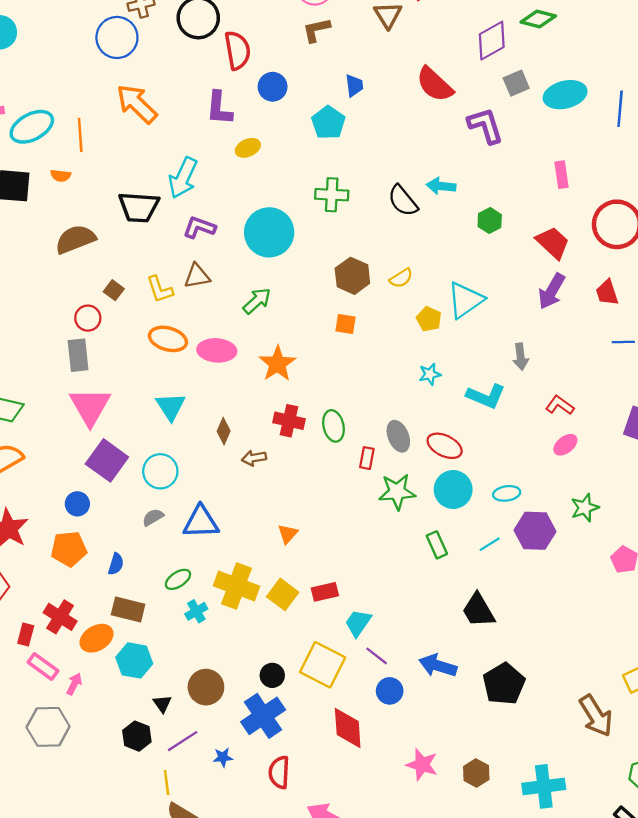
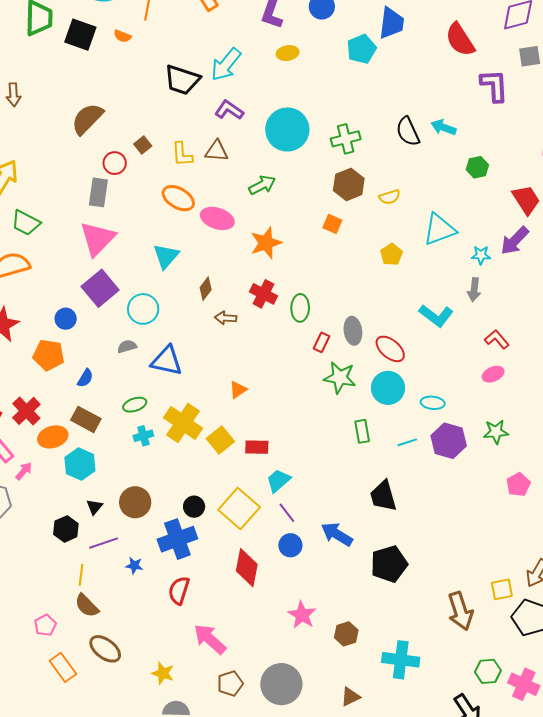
blue trapezoid: (354, 86) -> (391, 23), size x1.6
green cross: (332, 195) -> (346, 139), moved, turned -32
brown semicircle: (75, 239) -> (87, 119), moved, turned -39
yellow pentagon: (429, 319) -> (391, 254), moved
cyan star: (430, 374) -> (481, 255), moved

